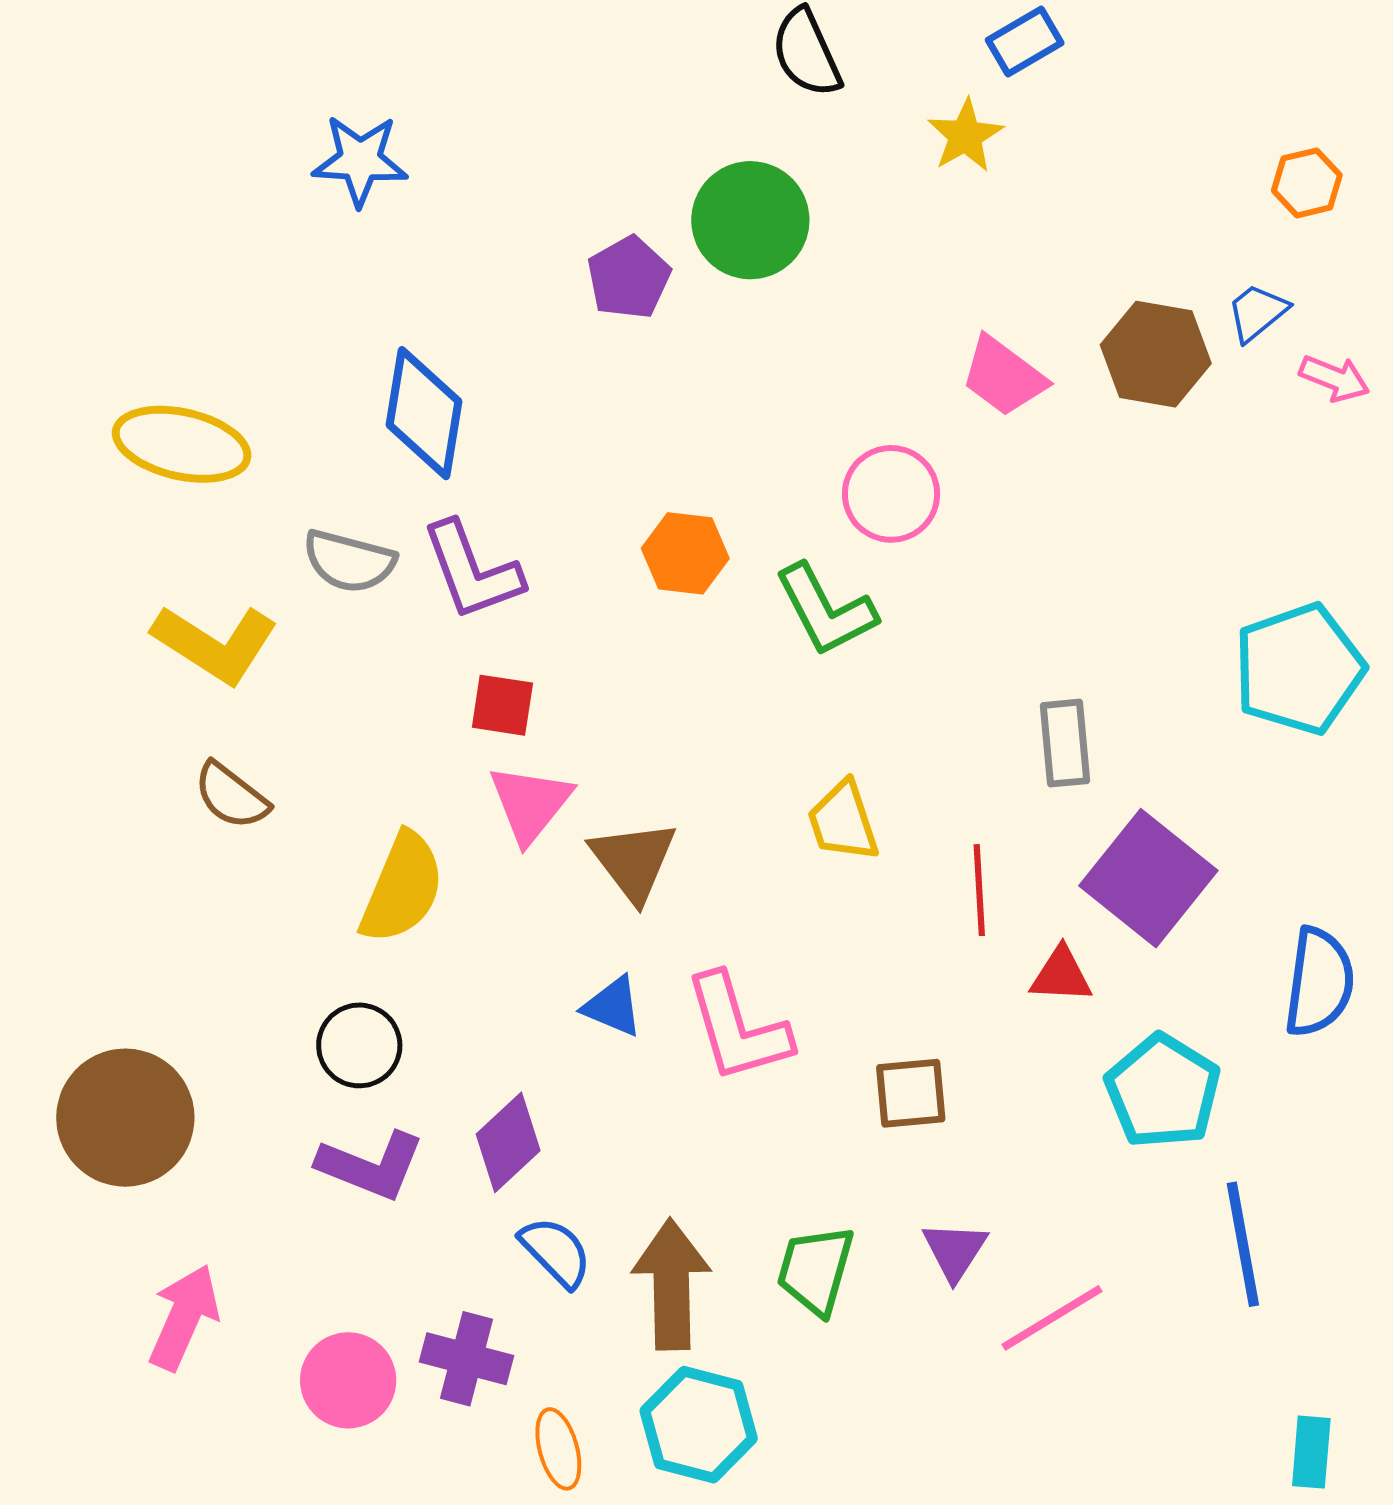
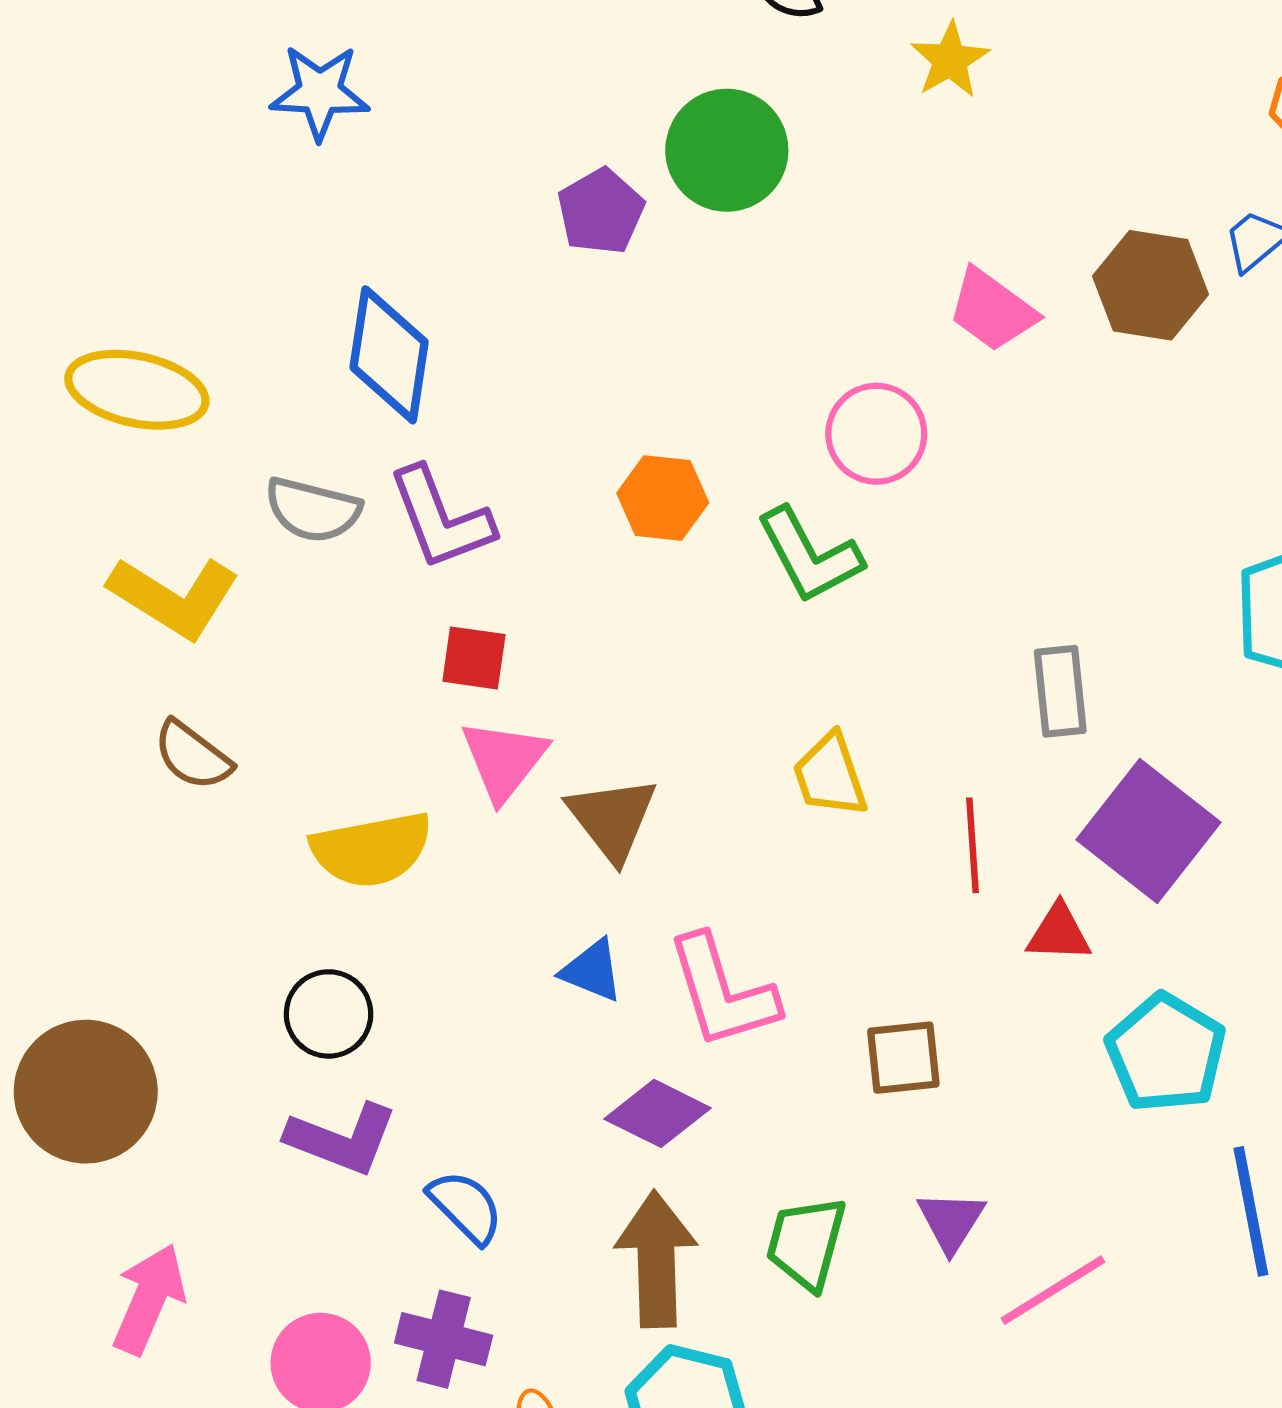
yellow semicircle: (402, 888) -> (372, 849), turned 57
purple diamond: (508, 1142) -> (657, 1113), moved, turned 70
blue semicircle: (556, 1252) -> (466, 1207), moved

